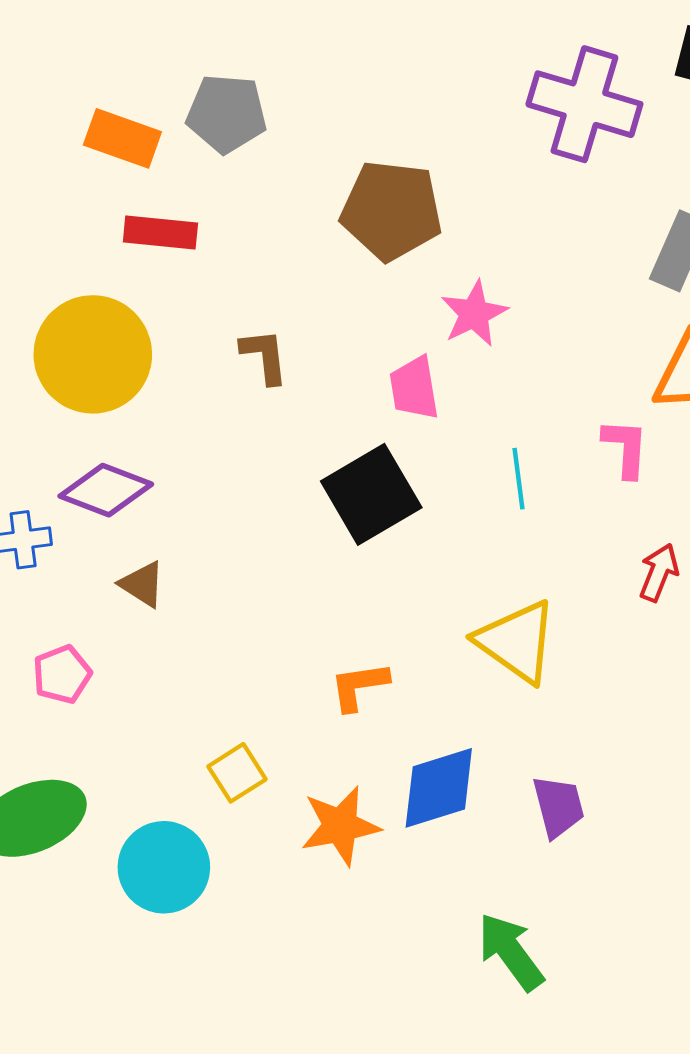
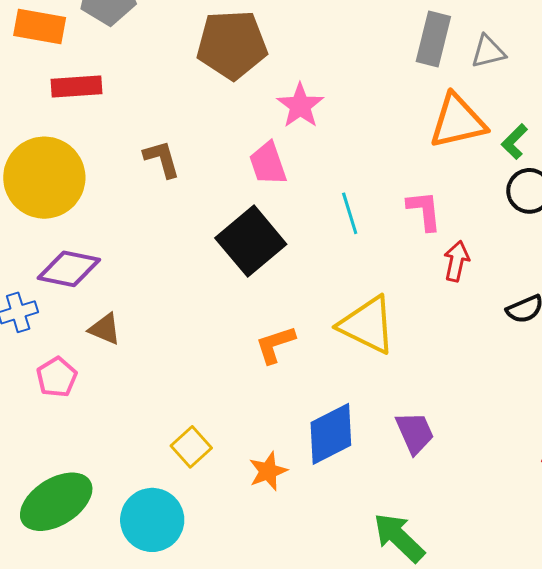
pink L-shape: (626, 448) -> (424, 211), moved
pink pentagon: (62, 674) -> (57, 377), moved
orange L-shape: (359, 686) -> (275, 345), moved
orange star: (340, 826) -> (268, 471), size x0.7

